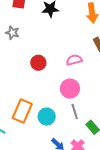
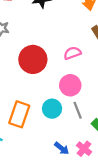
red circle: (38, 63) -> (33, 59), size x1.6
cyan circle: (47, 117) -> (52, 109), moved

